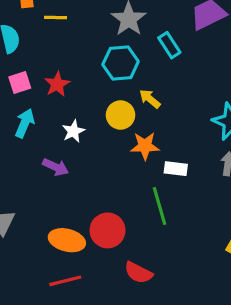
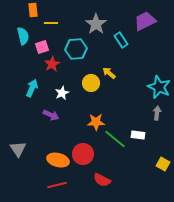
cyan hexagon: (121, 63) -> (76, 49), moved
pink square: (20, 83) -> (42, 47), moved
orange star: (145, 146) -> (96, 122), moved
white rectangle: (176, 169) -> (138, 135), moved
green line: (160, 206) -> (115, 139), turned -35

